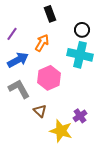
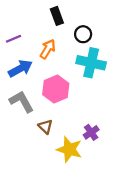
black circle: (82, 30) -> (83, 34), moved
purple line: (12, 34) -> (14, 39), turned 32

